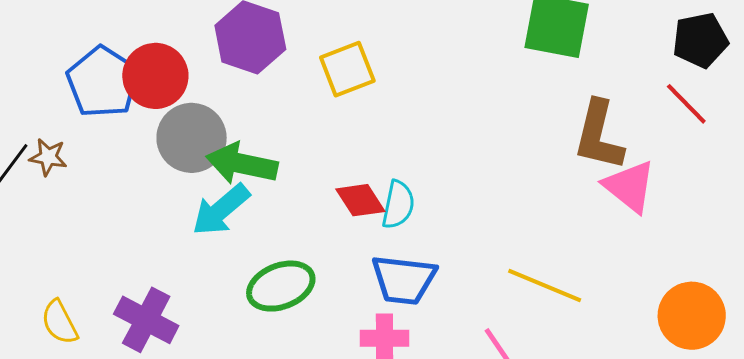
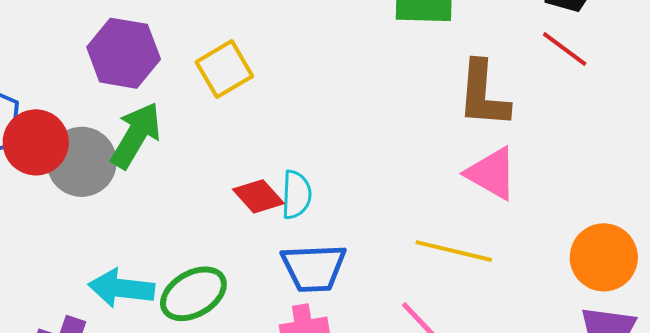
red circle: (155, 76) -> (36, 142), moved
green arrow: (242, 164) -> (136, 135), moved, turned 118
pink triangle: (630, 186) -> (492, 173), moved
cyan arrow: (221, 210) -> (122, 288), moved, turned 56

